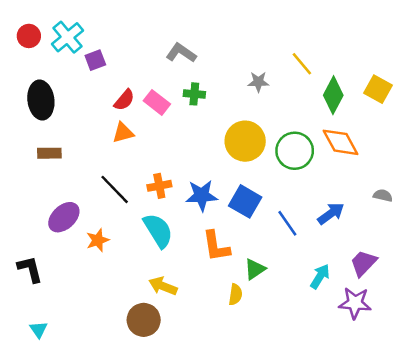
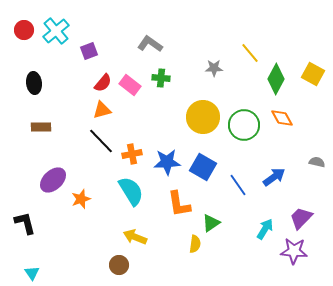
purple square: (95, 60) -> (89, 51), moved
black ellipse: (41, 100) -> (34, 83), size x0.7
orange diamond: (341, 142) -> (282, 118), size x0.7
black line: (115, 189) -> (101, 141), moved
brown circle: (144, 320) -> (119, 265), size x0.7

